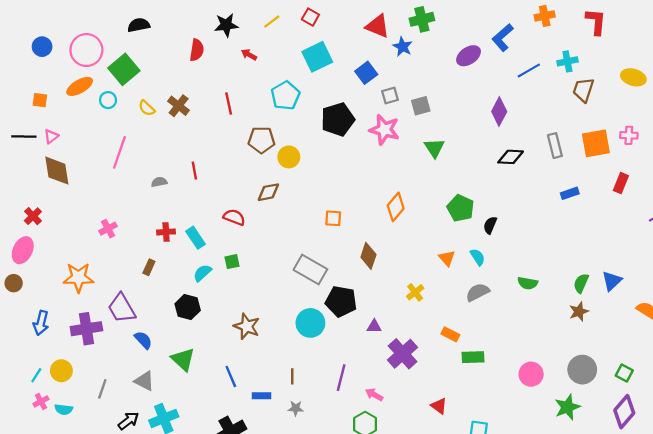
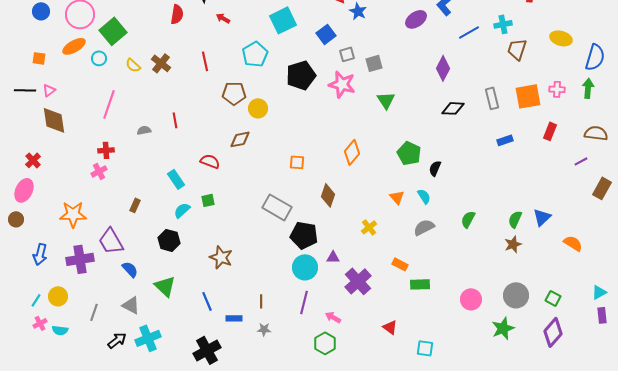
red cross: (166, 232) -> (106, 150), moved
green semicircle: (528, 283) -> (468, 219), turned 108
cyan circle: (310, 323) -> (305, 267), moved

